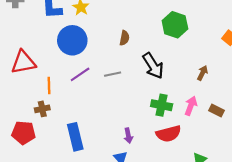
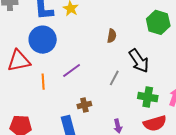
blue circle: (72, 40) -> (43, 40), moved
gray line: (113, 74) -> (114, 78), moved, turned -49
brown cross: (42, 109) -> (84, 105), moved

